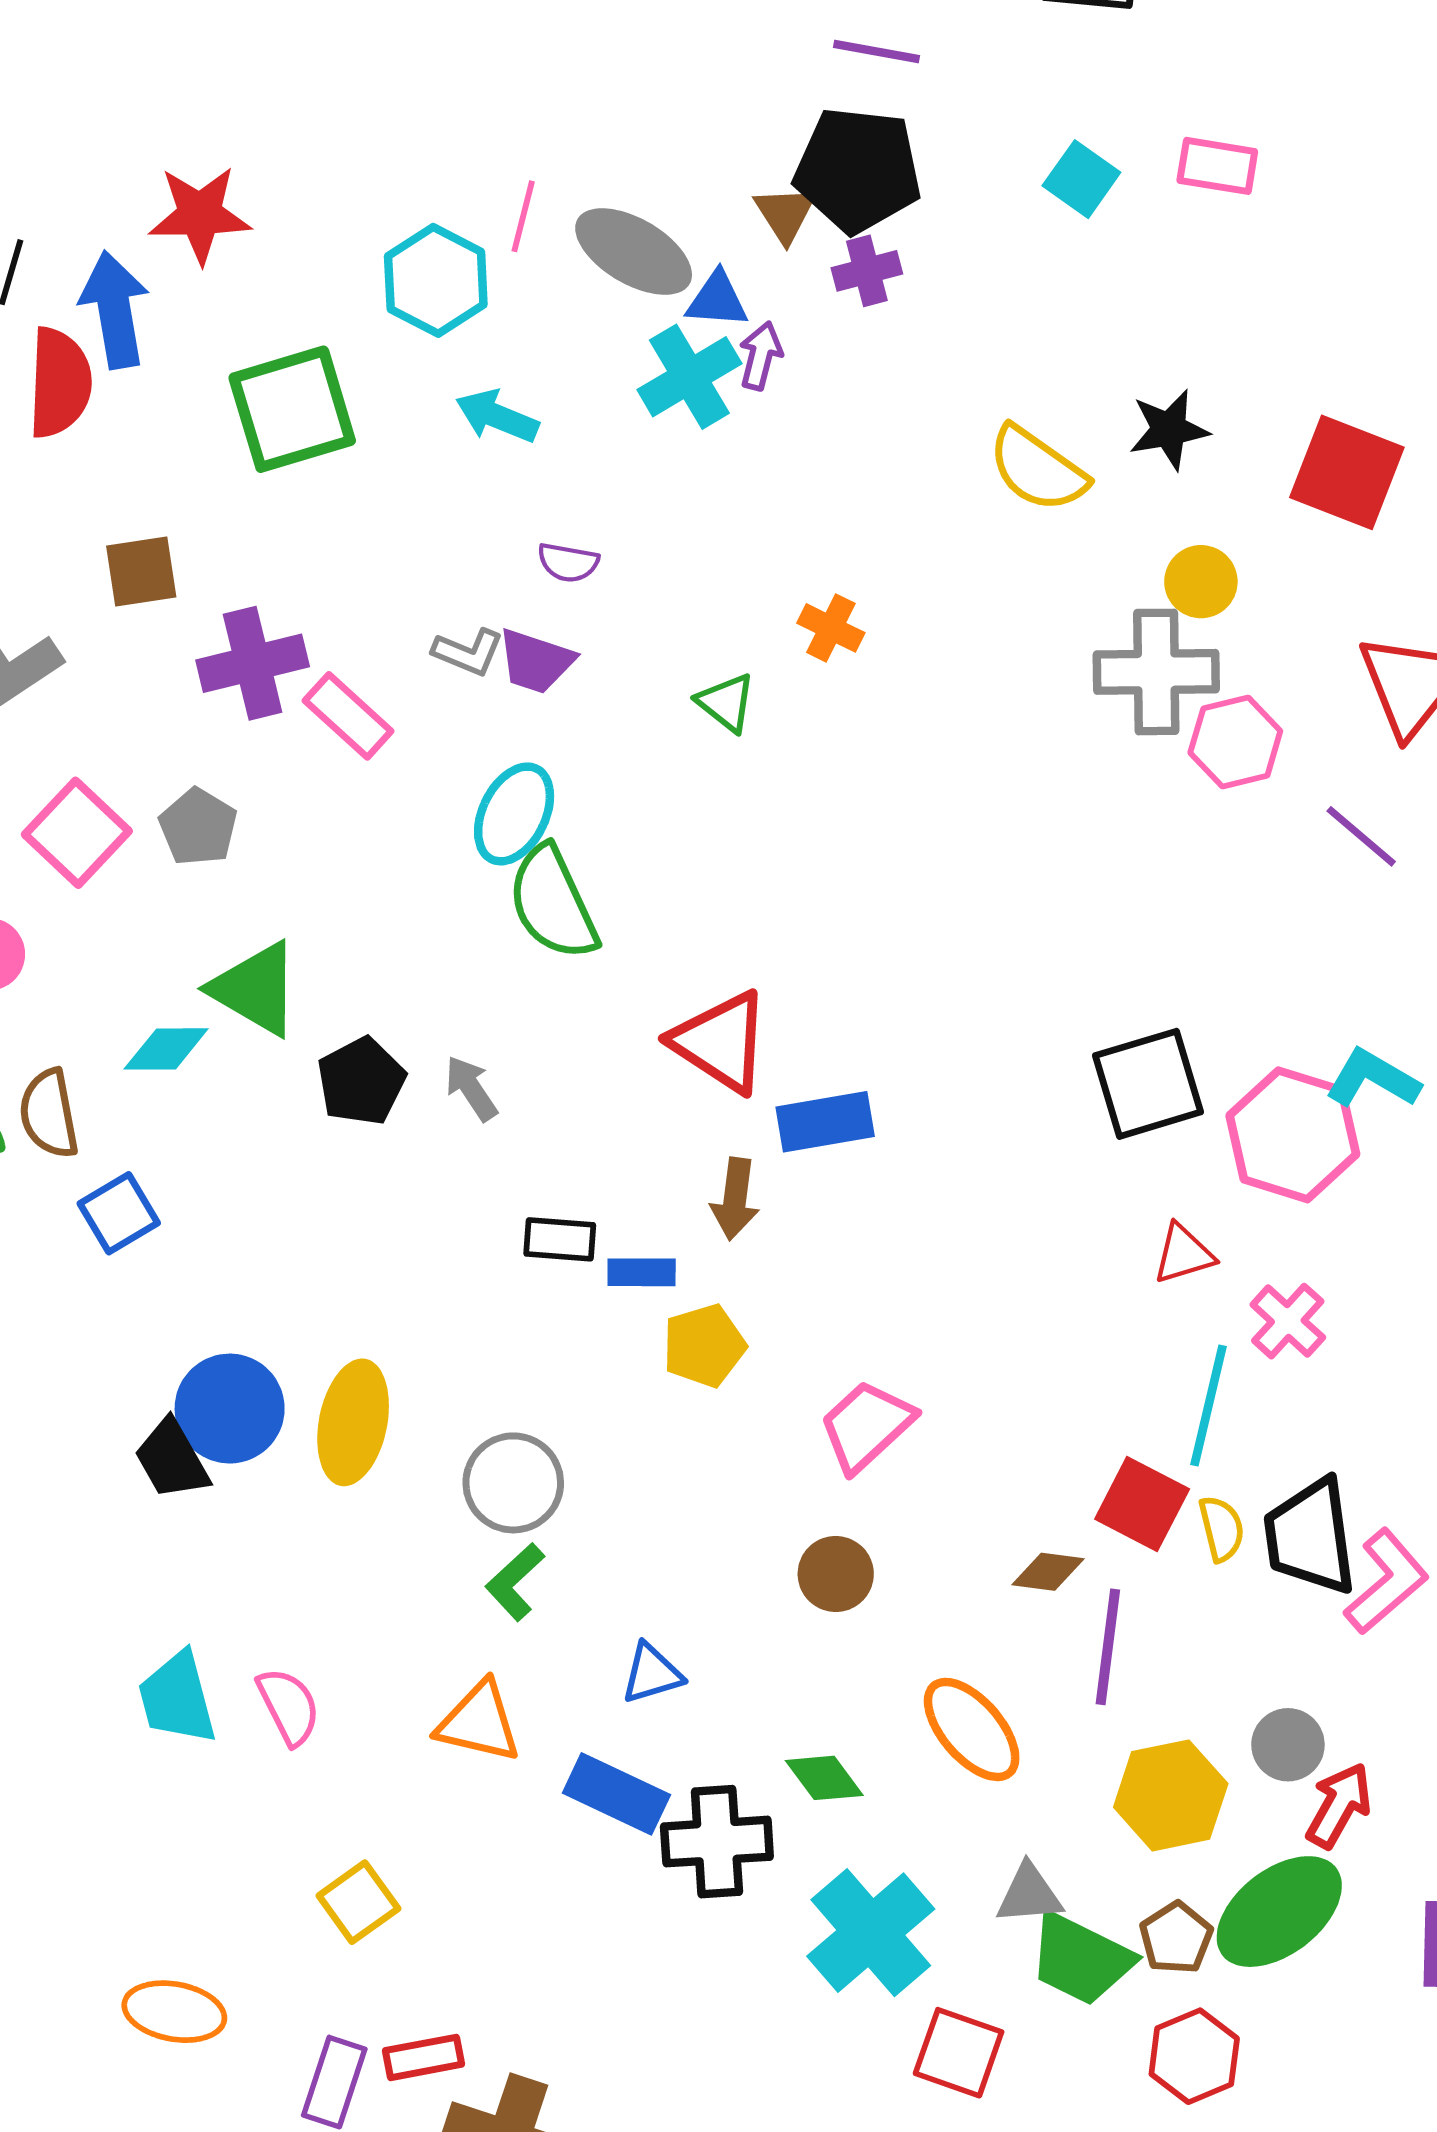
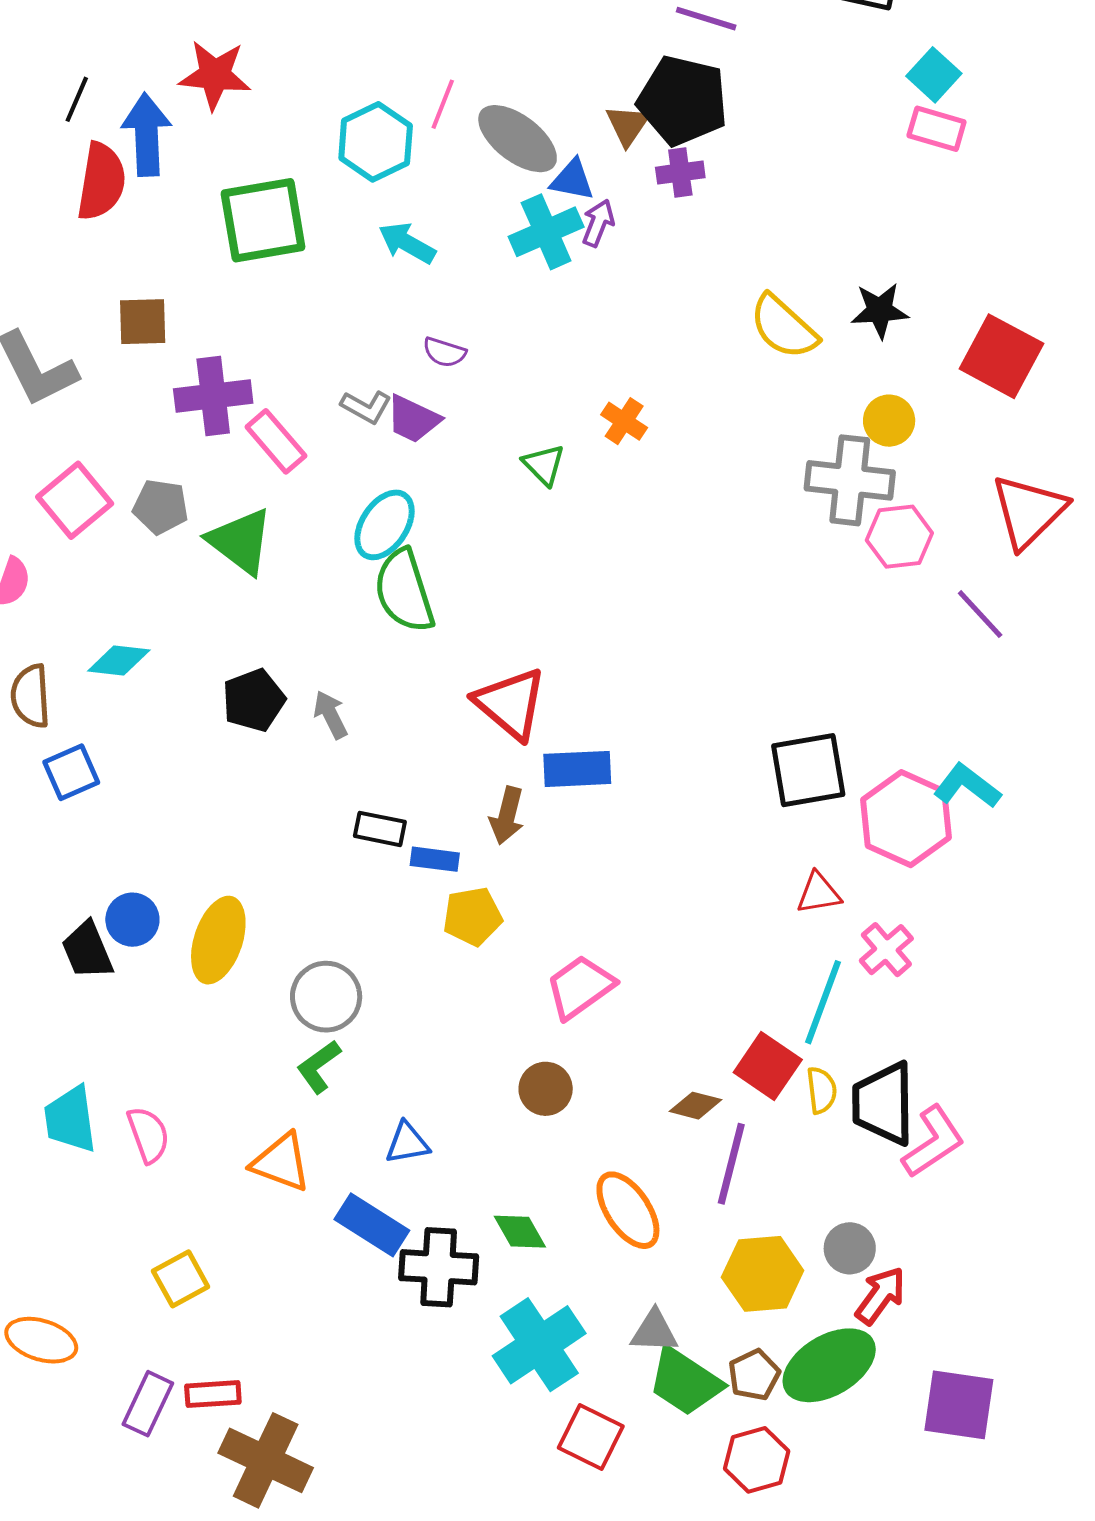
cyan square: (1081, 179) -> (934, 75), moved
gray pentagon: (198, 827) -> (161, 507), turned -30
green triangle: (255, 989) -> (240, 541), moved
blue circle: (230, 1409) -> (132, 920), size x0.7

